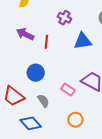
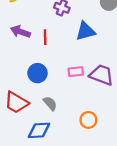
pink rectangle: (68, 90) -> (76, 72), moved, turned -32
blue diamond: (31, 123) -> (39, 130), turned -45

